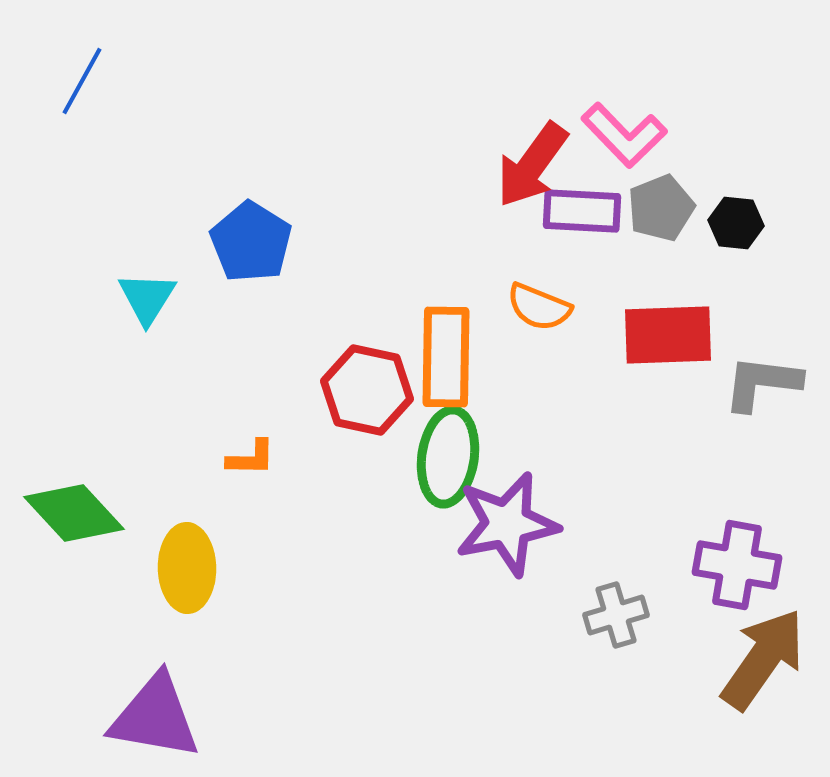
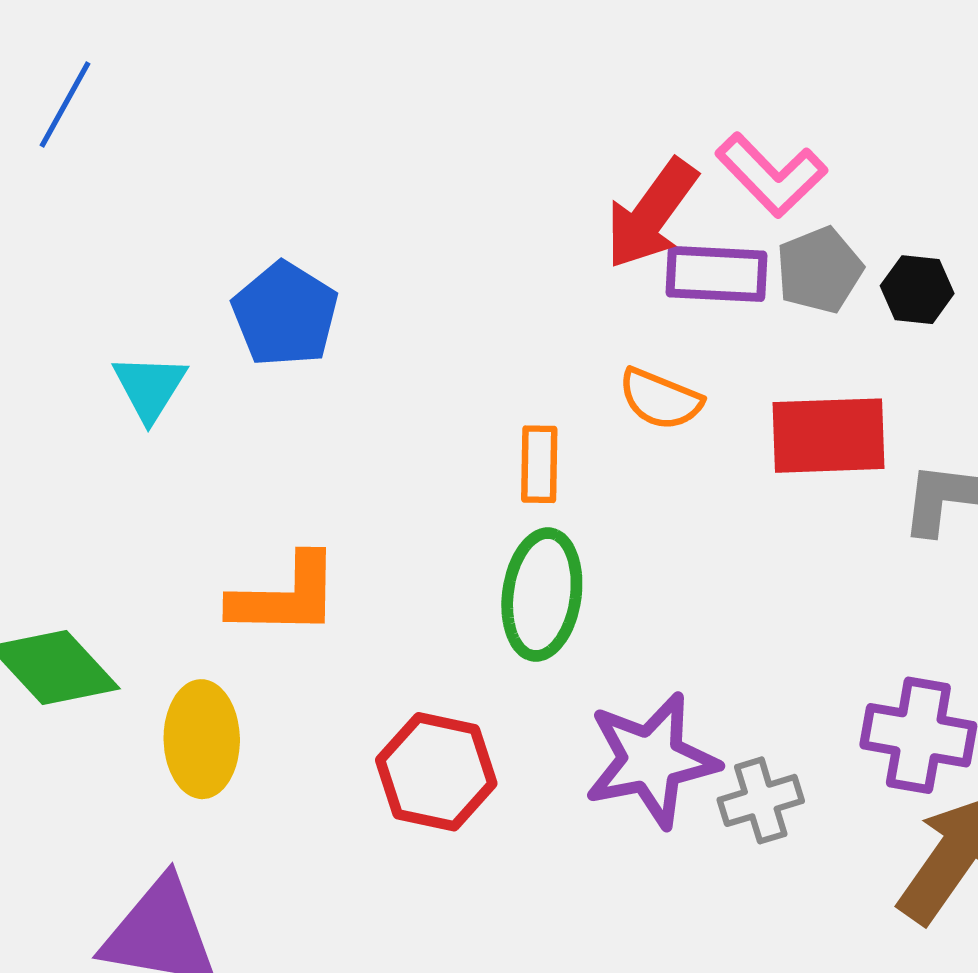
orange rectangle: (446, 357) -> (539, 464), size x0.6
red hexagon: (367, 390) -> (436, 772), moved
orange L-shape: (251, 458) -> (285, 596), size x1.8
purple star: (507, 524) -> (651, 760), moved

